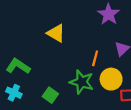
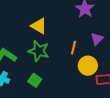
green star: (82, 82) -> (39, 51), moved

